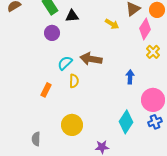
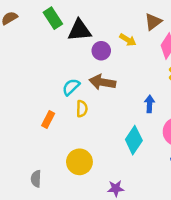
black triangle: (72, 16) -> (79, 30), size x1.5
purple circle: (52, 33) -> (101, 51), moved
cyan diamond: (126, 122) -> (134, 140), moved

